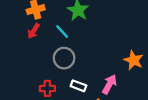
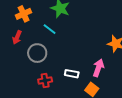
red arrow: (34, 31) -> (17, 37), moved
gray circle: (64, 58) -> (37, 53), moved

